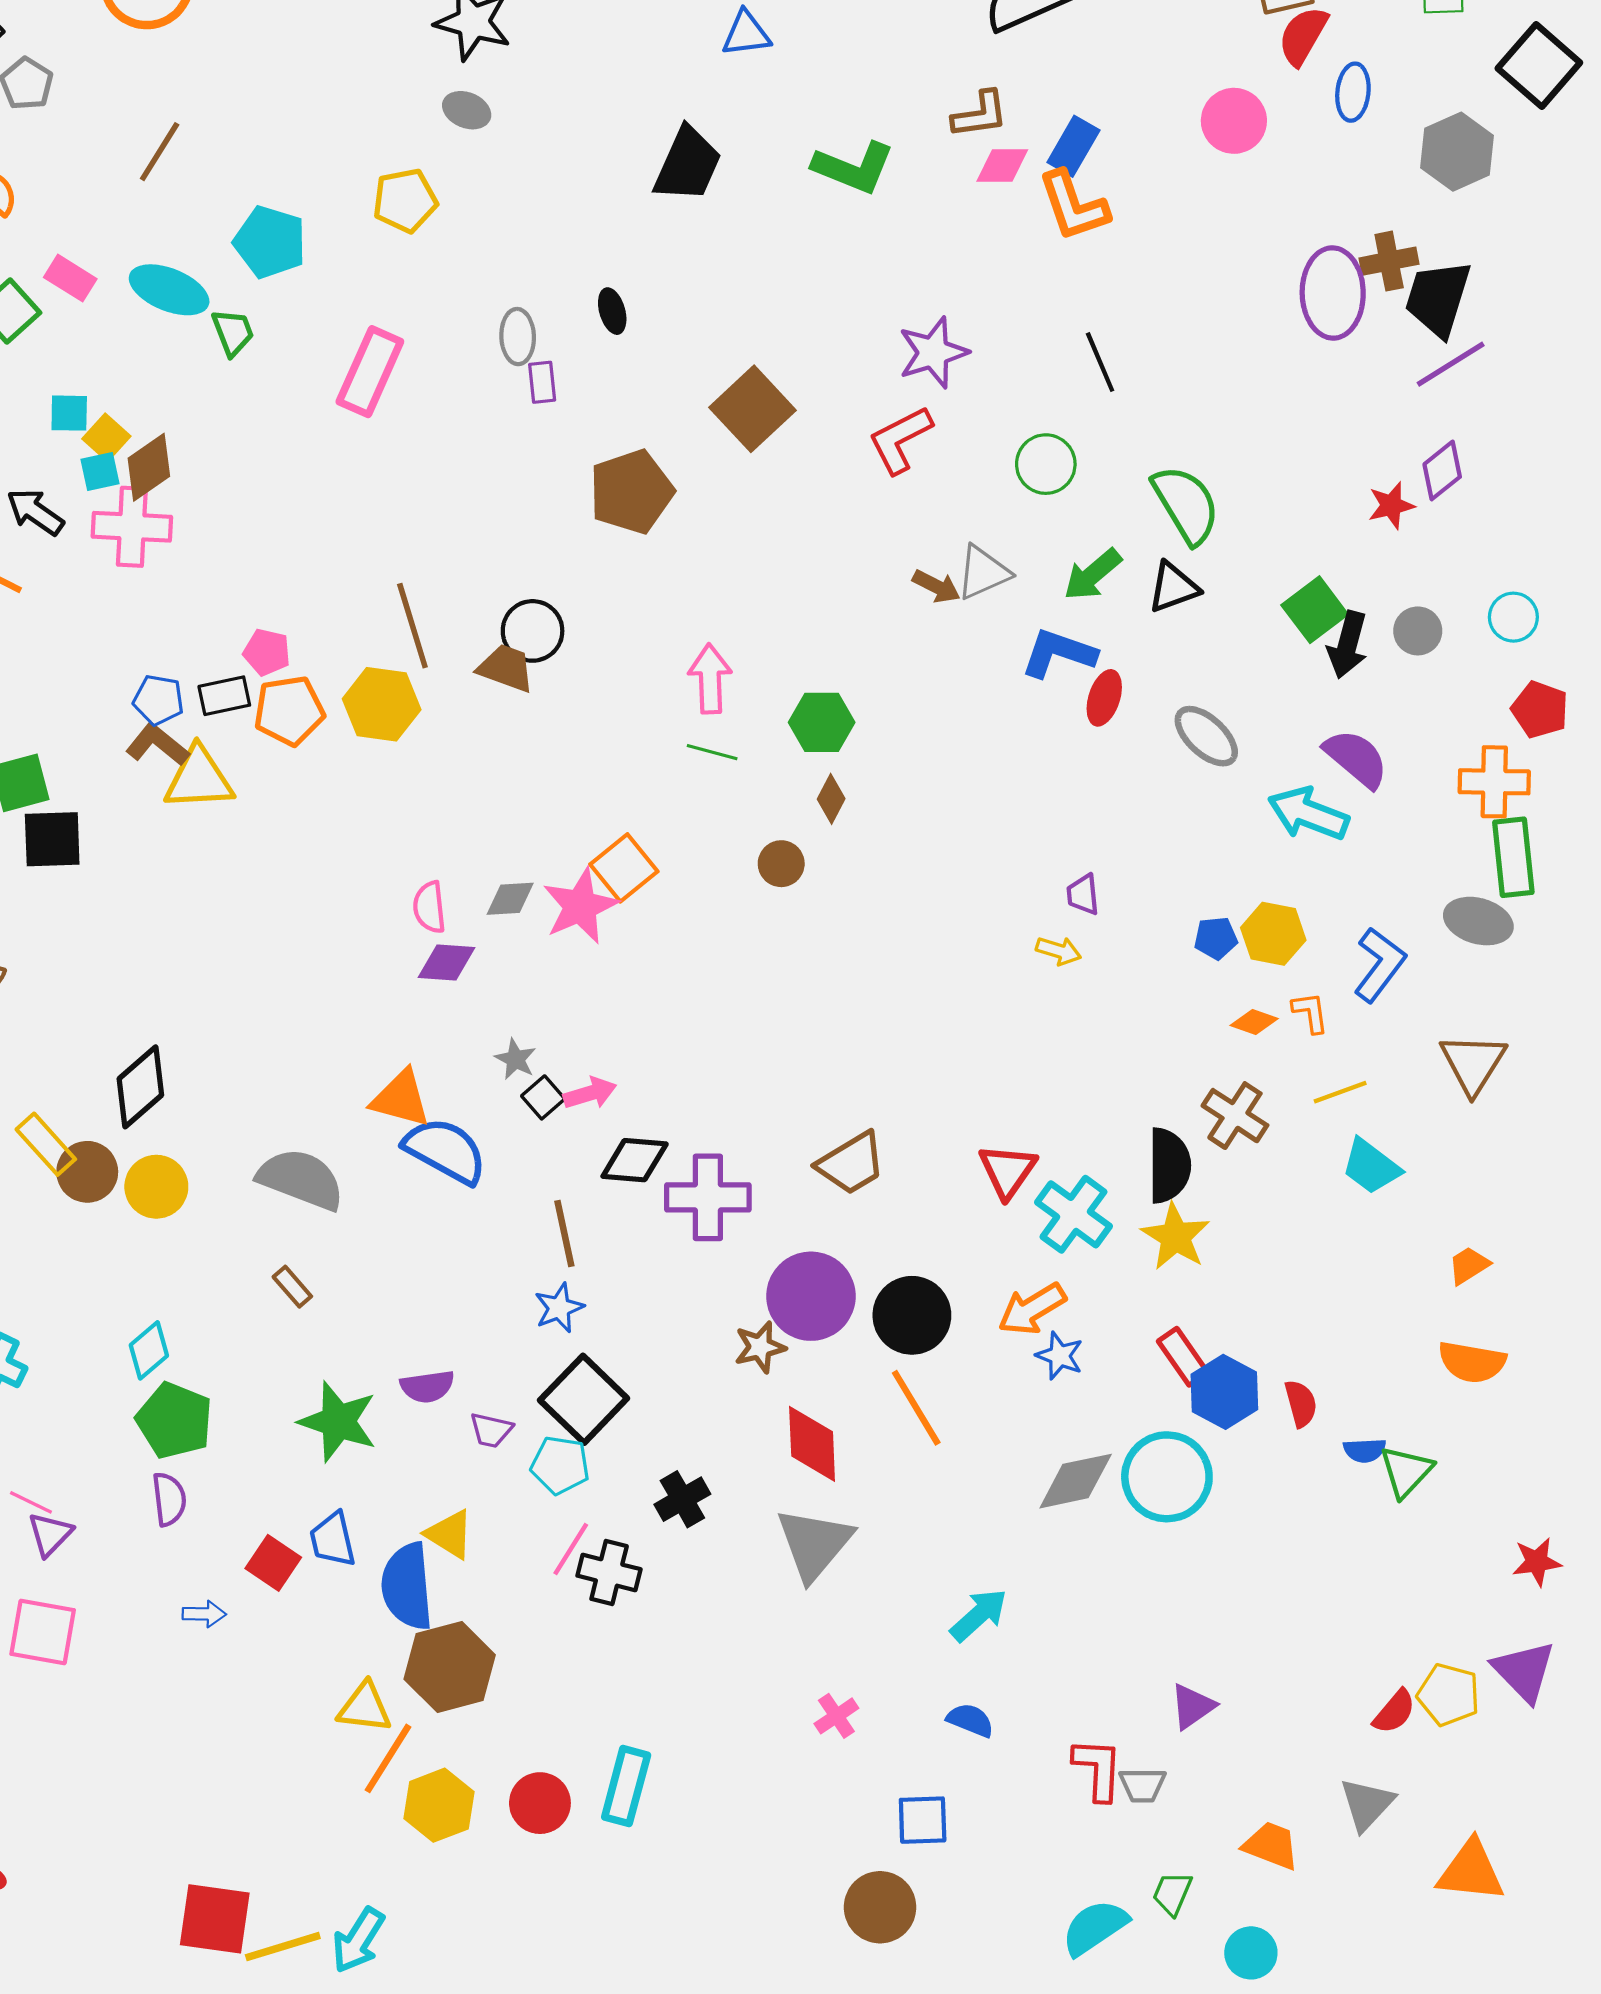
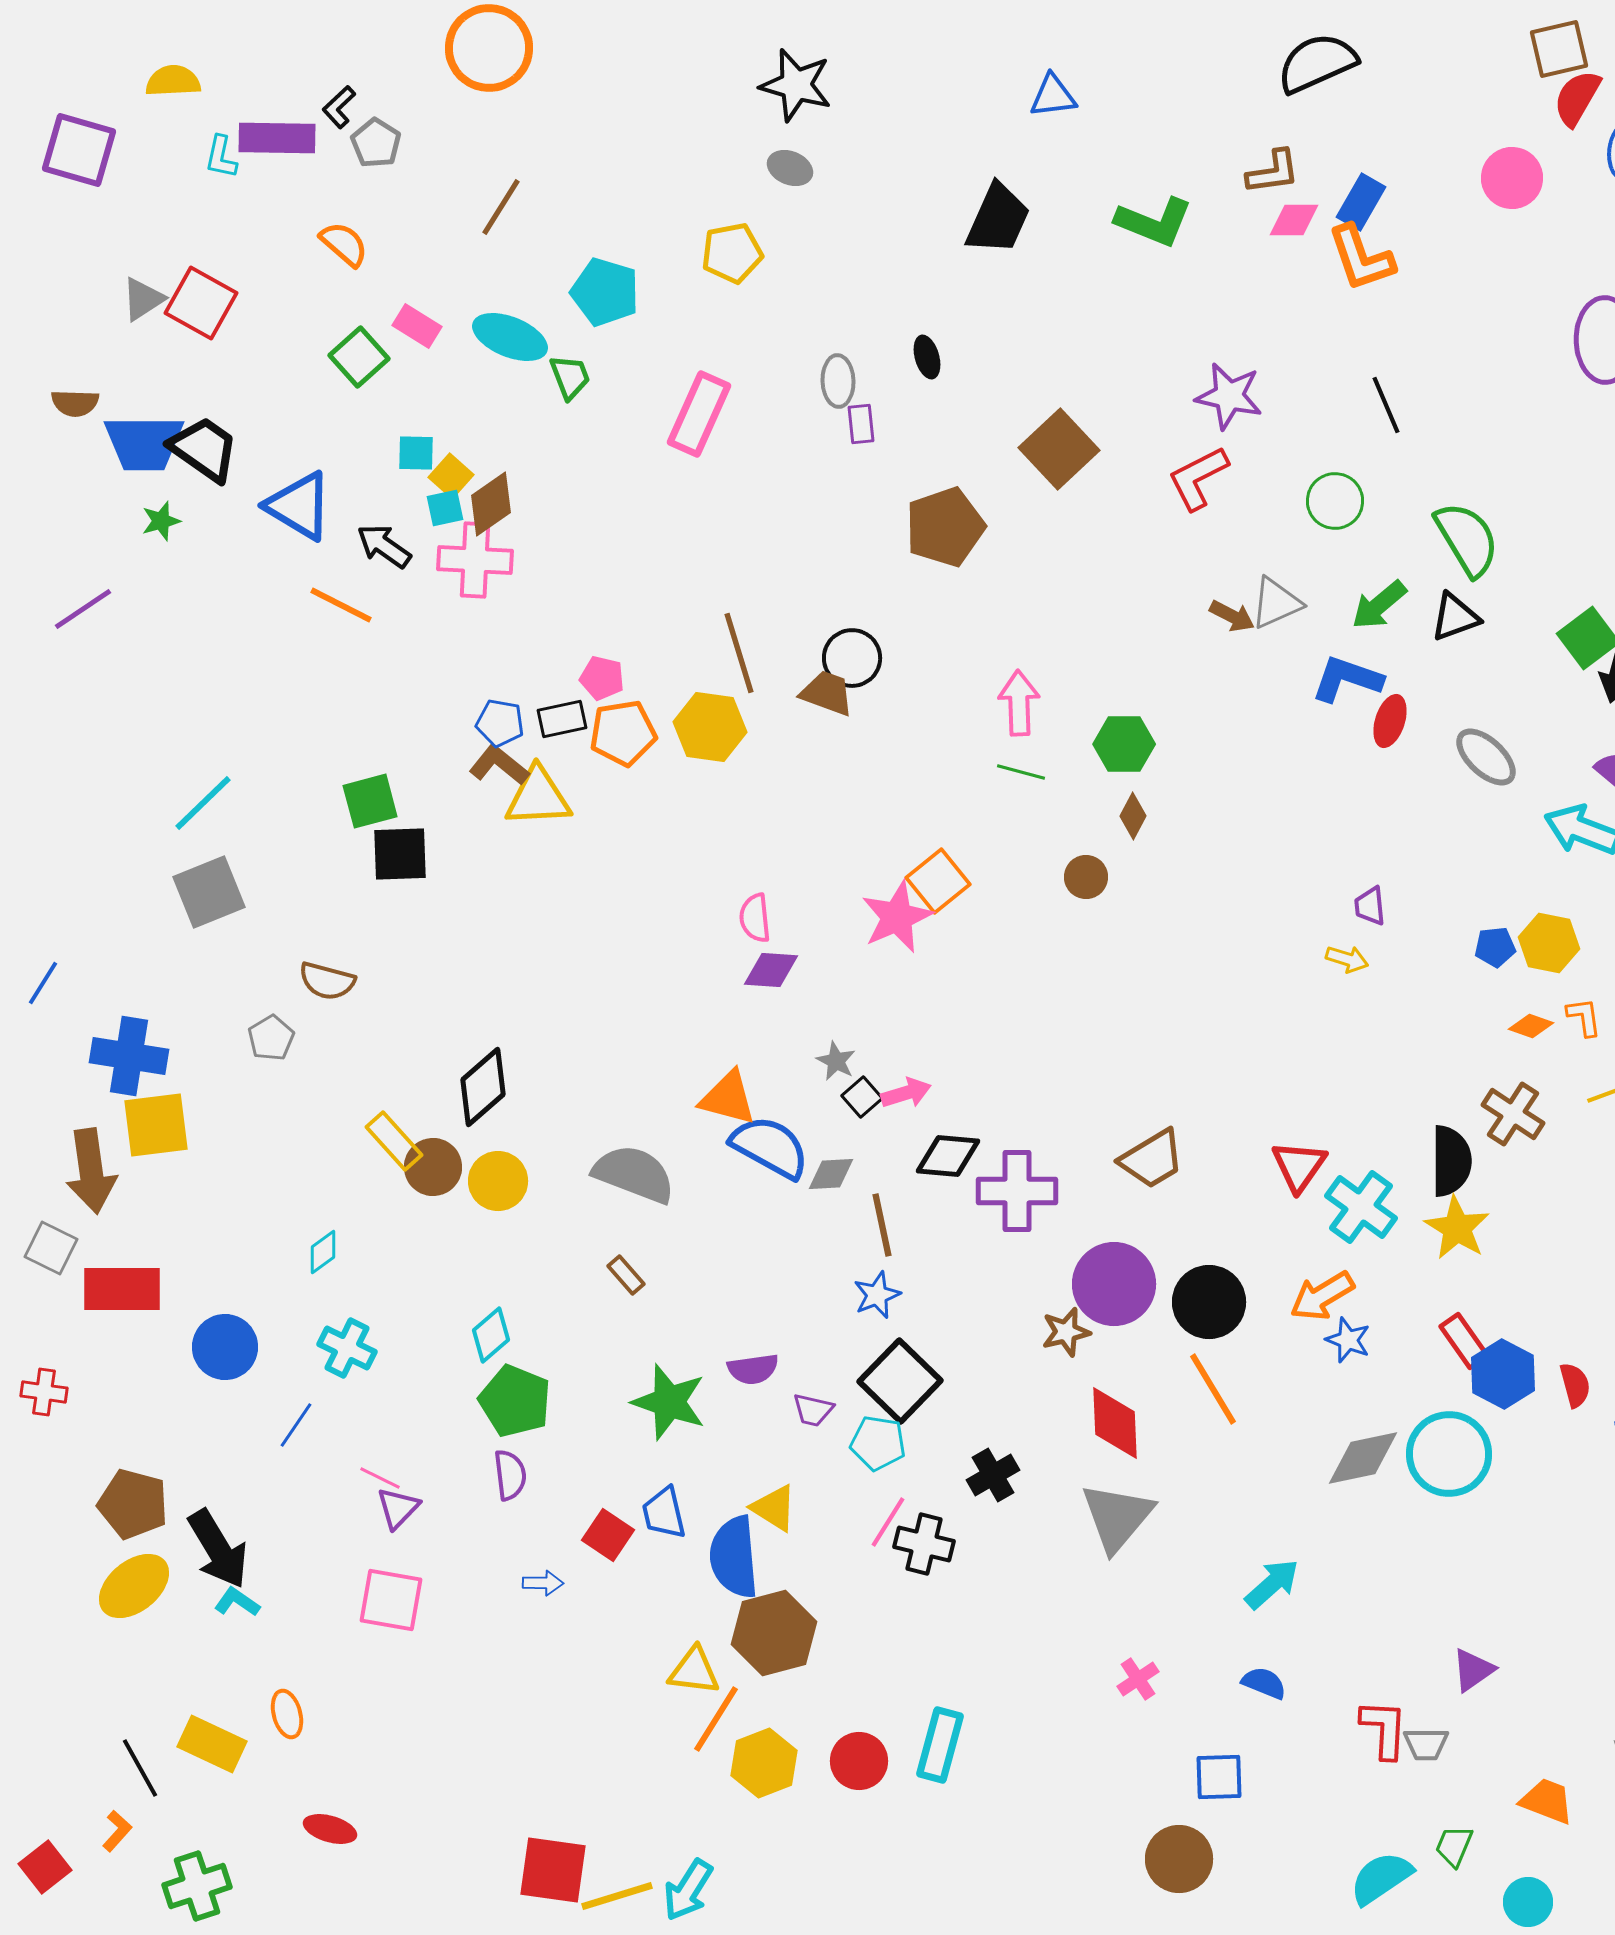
purple star: (933, 352) -> (1229, 396), turned 30
gray diamond: (510, 899) -> (831, 1174), moved

